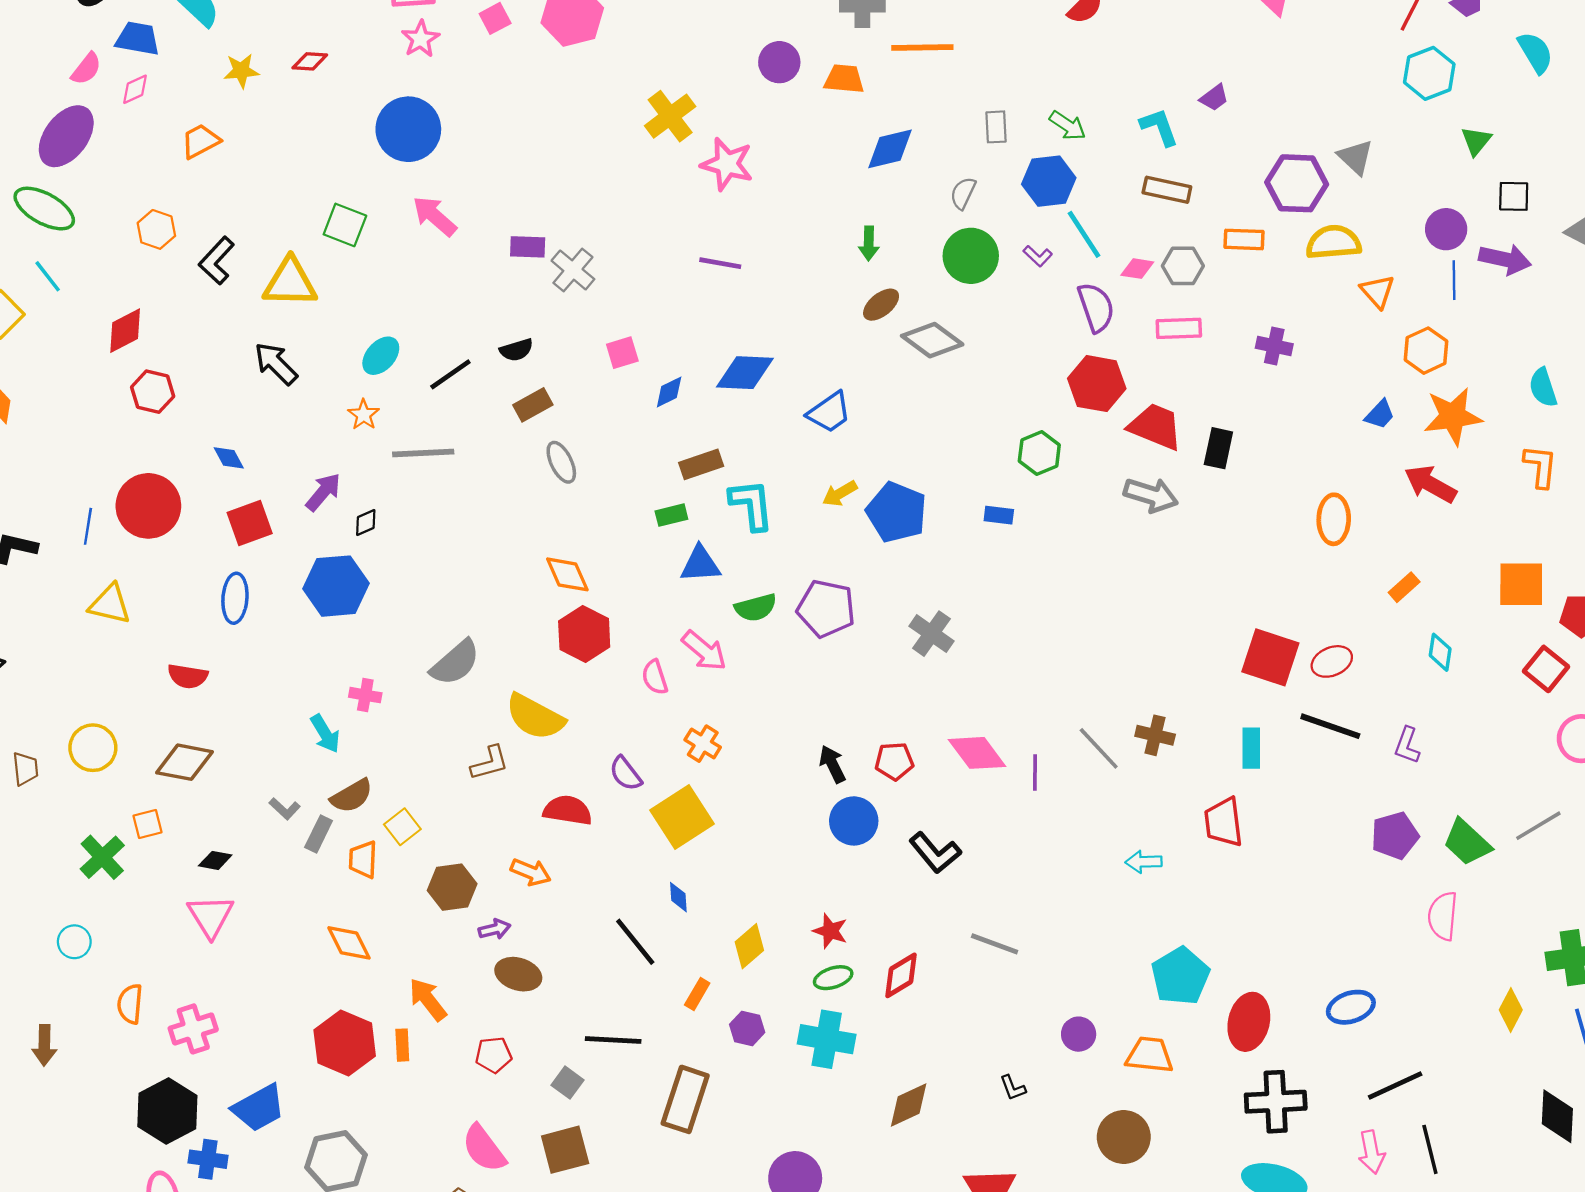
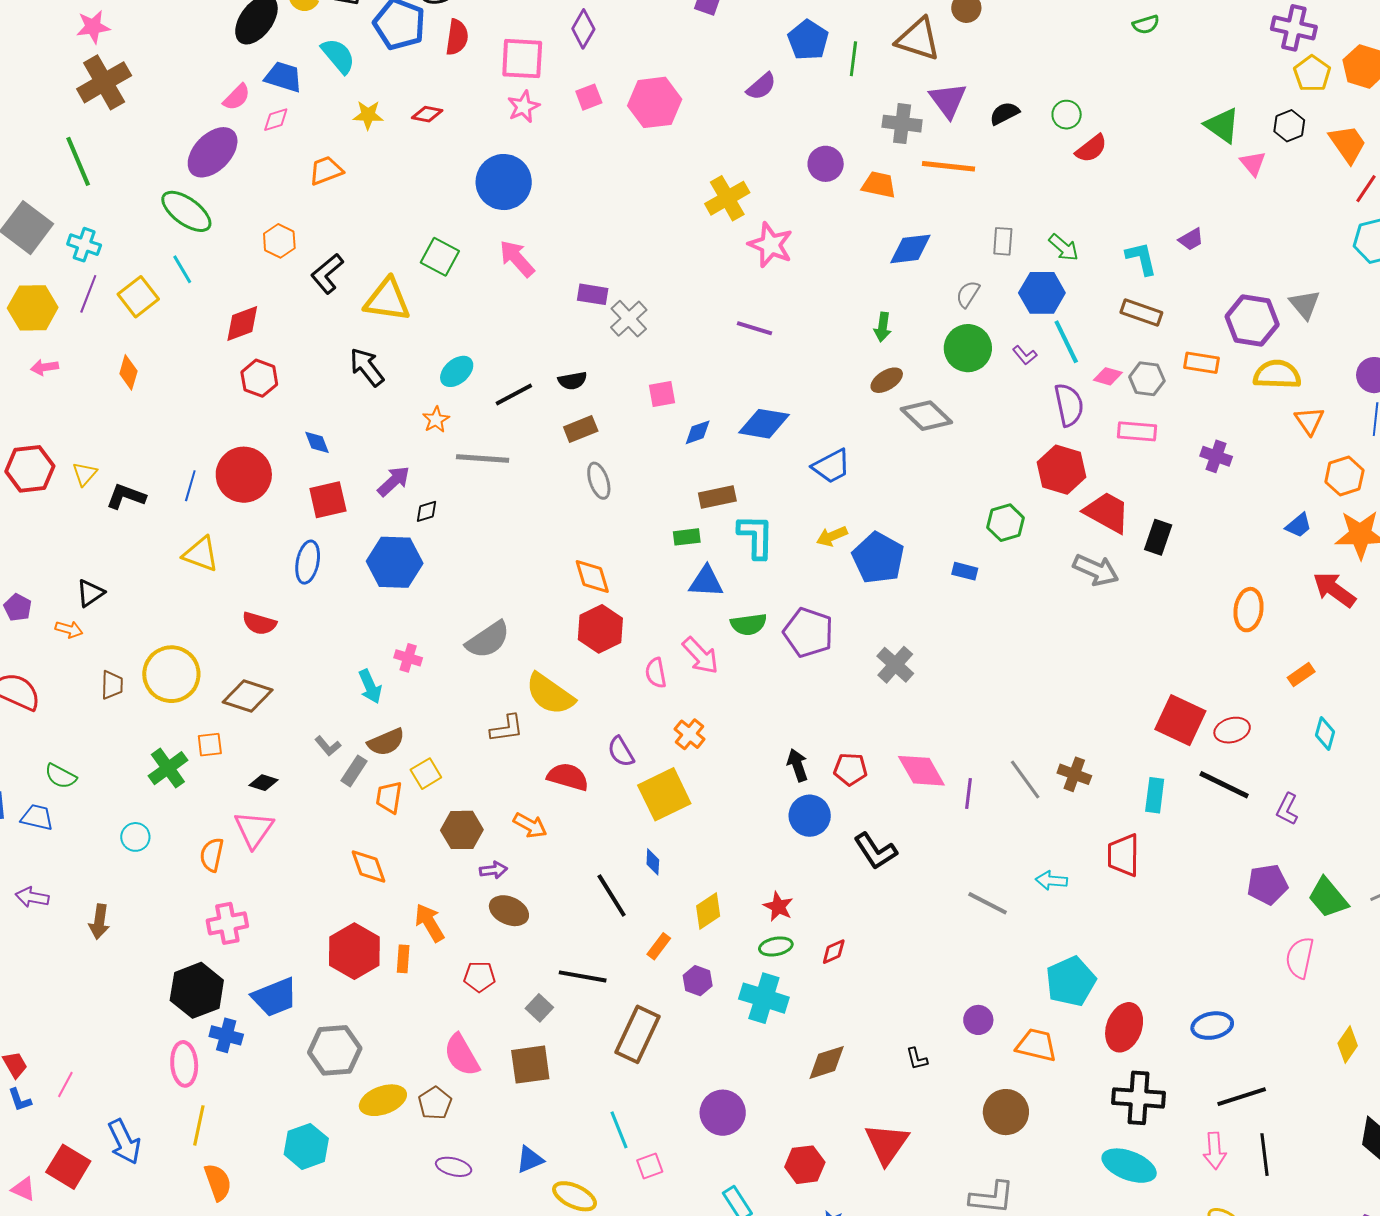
yellow circle: (93, 748) -> (171, 674), size x1.4
gray line: (995, 944) -> (988, 903), moved
red diamond: (901, 975) -> (834, 952), size x0.7
orange semicircle: (130, 1004) -> (212, 855), moved

